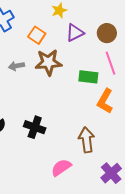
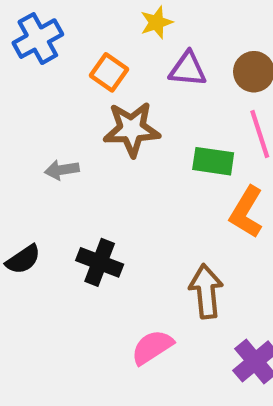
purple triangle: (75, 33) -> (188, 69), turned 30
gray arrow: (16, 66) -> (62, 170), moved

